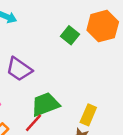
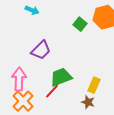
purple trapezoid: (19, 69) -> (41, 50), turned -80

